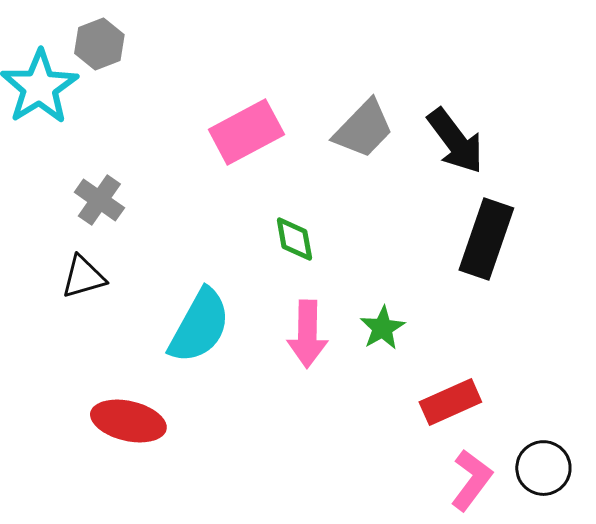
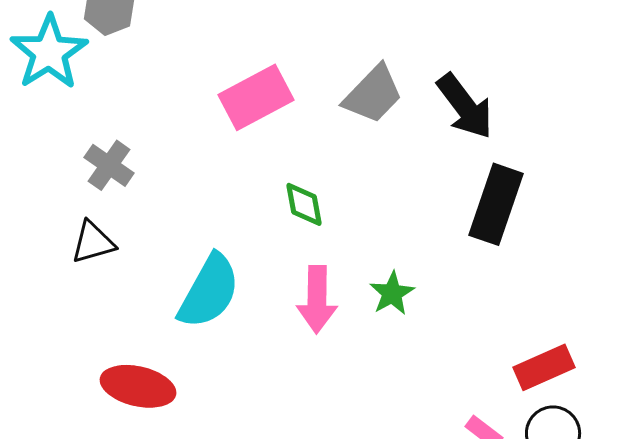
red rectangle: (450, 402) -> (544, 367), moved

